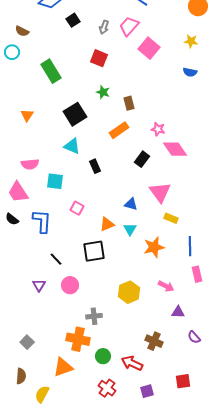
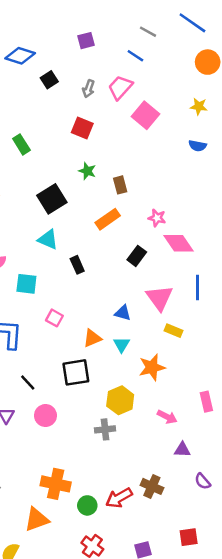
green rectangle: (51, 71) -> (21, 144), size x0.7
blue line: (190, 246) -> (197, 288), moved
yellow hexagon: (129, 292) -> (120, 400), moved
gray cross: (94, 316) -> (105, 429), moved
red arrow: (132, 363) -> (119, 498), moved, turned -55

